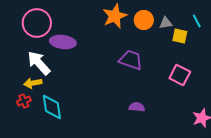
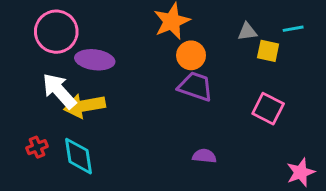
orange circle: (144, 20) -> (191, 55), moved
cyan line: (197, 21) -> (293, 29), turned -72
yellow arrow: (33, 83) -> (84, 106), moved, size x1.5

